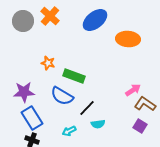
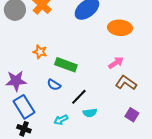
pink arrow: (133, 90) -> (116, 63), moved
blue semicircle: (62, 96) -> (54, 85), size x0.6
brown L-shape: (145, 104) -> (126, 83), moved

